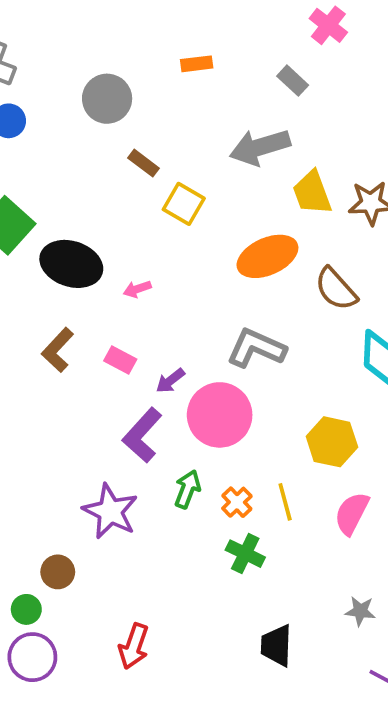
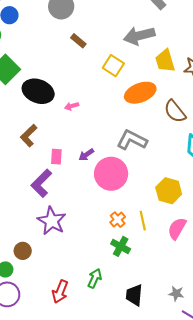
yellow square: (184, 204) -> (113, 66), moved
pink rectangle: (120, 360) -> (56, 157), moved, turned 63
purple L-shape: (142, 435) -> (41, 183), moved
green arrow: (188, 489) -> (95, 278), moved
gray star: (360, 611) -> (176, 294), moved

